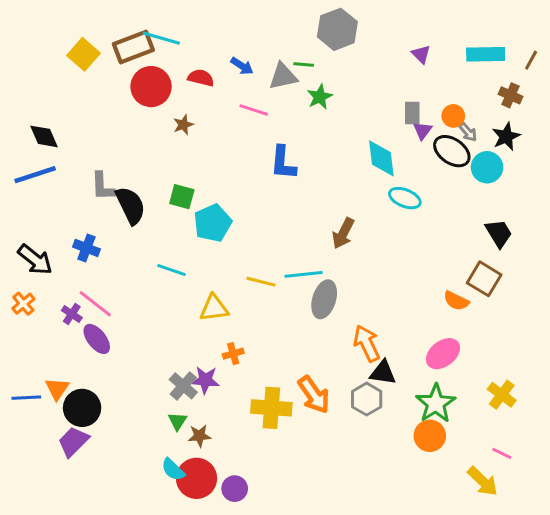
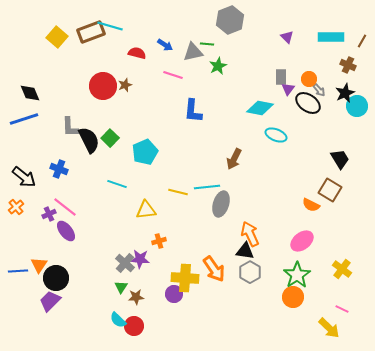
red circle: (151, 87) -> (103, 86), moved
cyan diamond: (381, 158) -> (260, 108), turned -72
cyan circle: (487, 167) -> (357, 106), moved
green square: (182, 197) -> (110, 138), moved, turned 30
purple cross: (72, 314) -> (49, 214), turned 32
black triangle: (383, 373) -> (245, 251), moved
red circle: (196, 478) -> (134, 326), size x0.7
purple circle: (235, 489) -> (174, 294), moved

